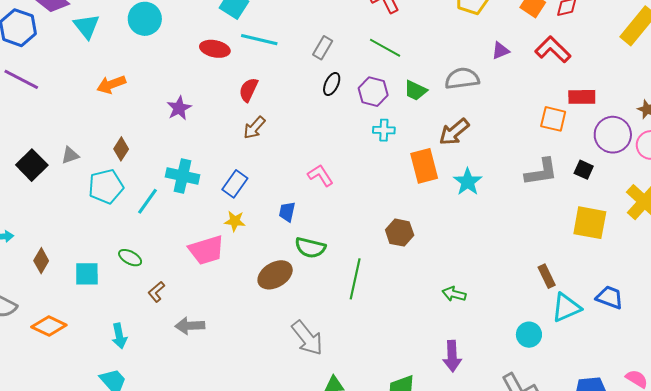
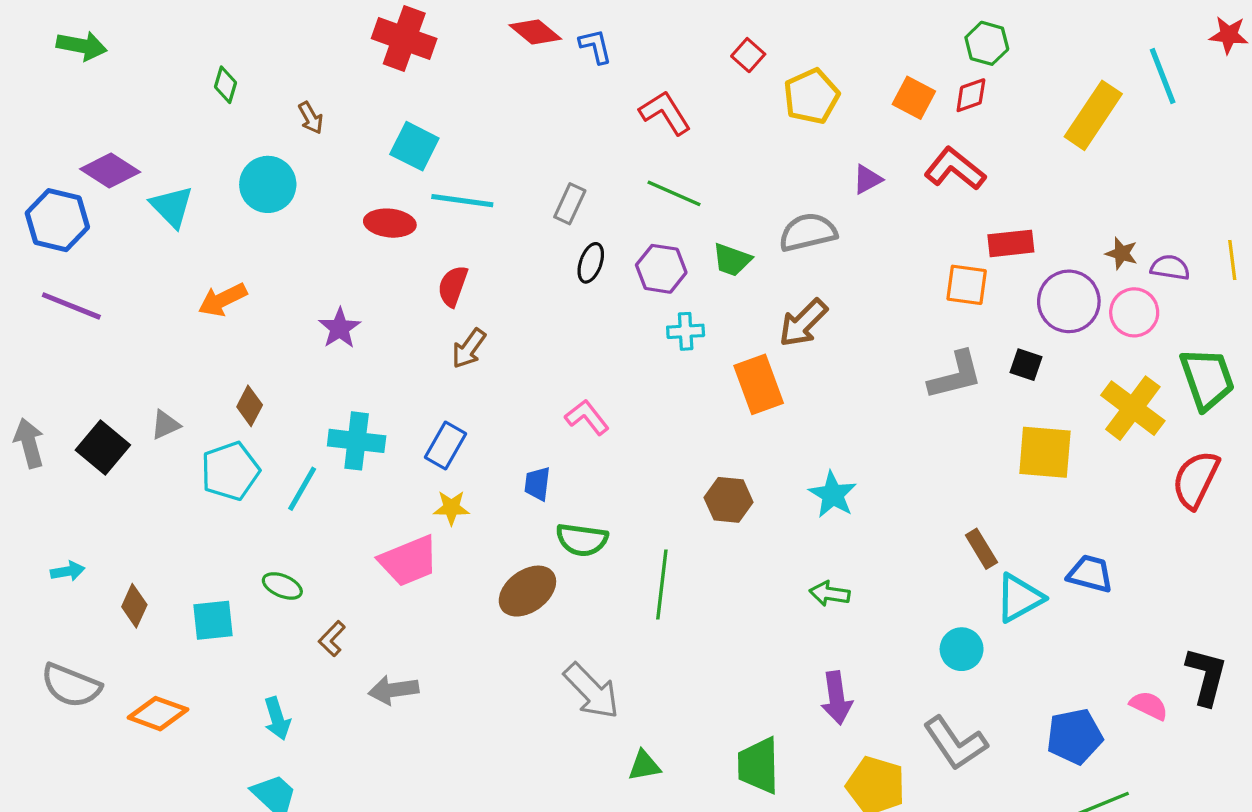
cyan star: (468, 182) -> (833, 495), moved

